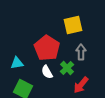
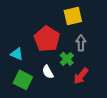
cyan triangle: (17, 63) -> (17, 54), turned 32
white semicircle: (47, 72) -> (48, 72), moved

